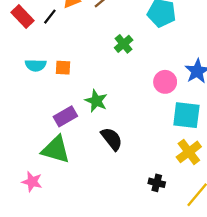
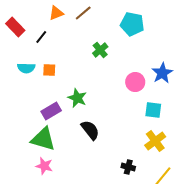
black line: (50, 17) -> (41, 37), moved
cyan square: (186, 115) -> (153, 110), size x0.7
pink star: (32, 182) -> (44, 166), moved

